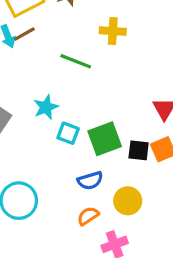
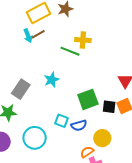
yellow cross: (113, 31) -> (83, 40), moved
cyan square: (68, 133) -> (61, 121), moved
orange semicircle: (88, 216) -> (87, 152), moved

